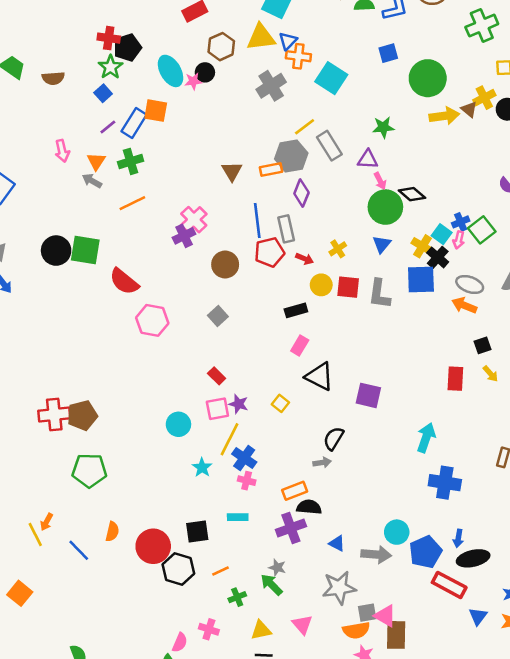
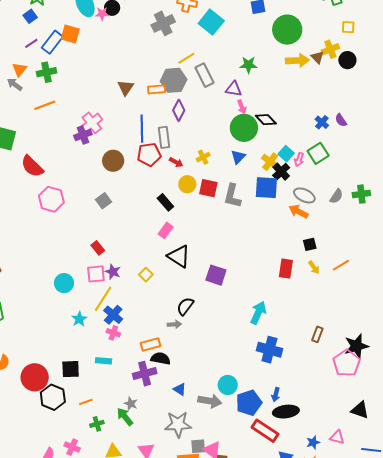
blue cross: (461, 222) -> (322, 122), moved, turned -32
black rectangle: (296, 310) -> (165, 202), turned 60

